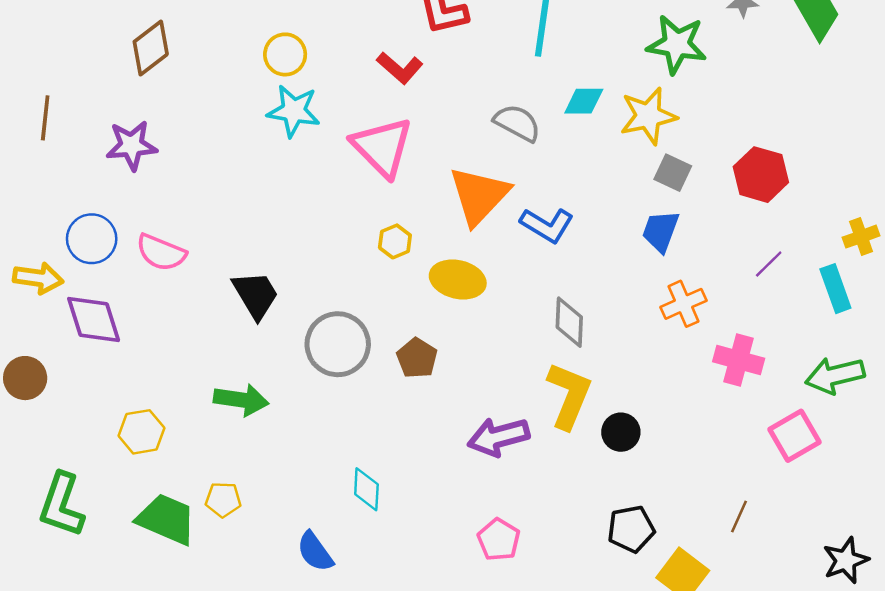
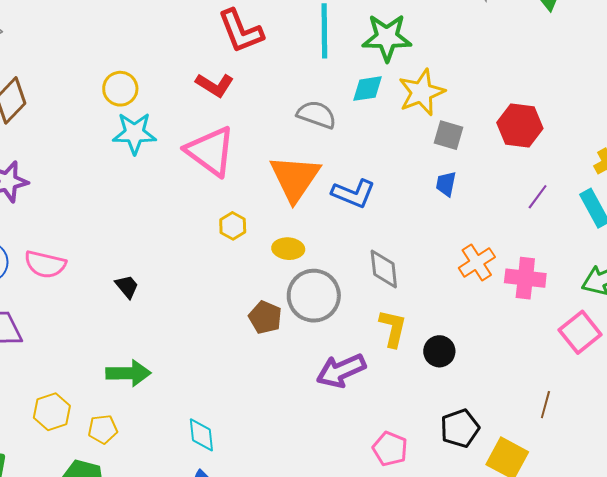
green star: (677, 44) -> (387, 38), moved
blue trapezoid: (661, 231) -> (446, 184), size x0.7
yellow ellipse: (458, 279) -> (288, 249), size x0.7
black trapezoid: (256, 295) -> (127, 287), size x0.6
orange cross: (683, 304) -> (477, 262), moved
gray circle: (338, 344) -> (314, 296), moved
yellow L-shape: (569, 396) -> (393, 328), size x0.7
cyan diamond: (366, 489) -> (201, 435), moved
yellow pentagon: (223, 500) -> (103, 429), moved
pink pentagon: (499, 540) -> (390, 449), moved

